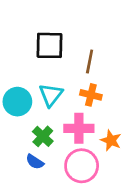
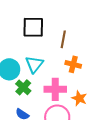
orange cross: (91, 95) -> (73, 64), moved
green cross: (43, 136) -> (23, 87), moved

